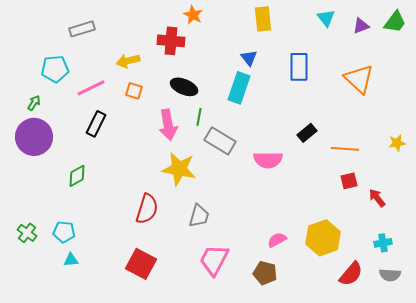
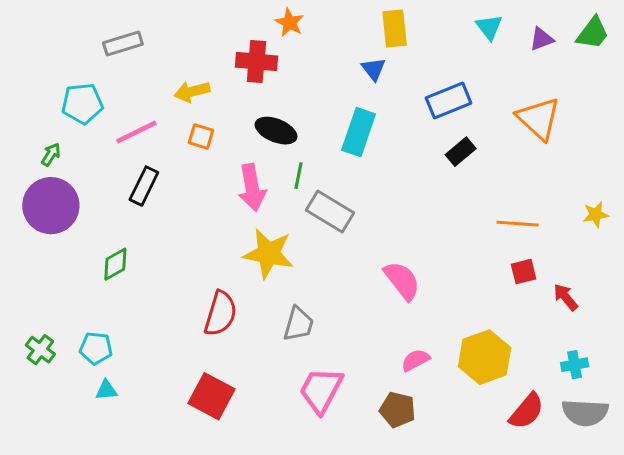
blue triangle: (249, 58) -> (374, 69), moved
blue rectangle: (299, 67) -> (449, 101), turned 68
black rectangle: (307, 133) -> (461, 152), moved
pink semicircle: (268, 160) -> (402, 281), moved, turned -128
gray semicircle: (390, 275) -> (585, 413), size x1.4

